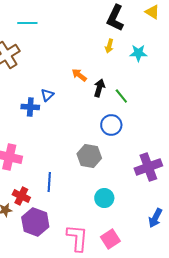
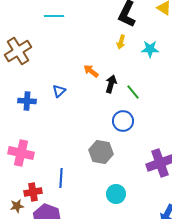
cyan line: (27, 23) -> (54, 16), moved
blue cross: (30, 107) -> (27, 101), moved
red cross: (21, 196) -> (33, 192), turned -36

